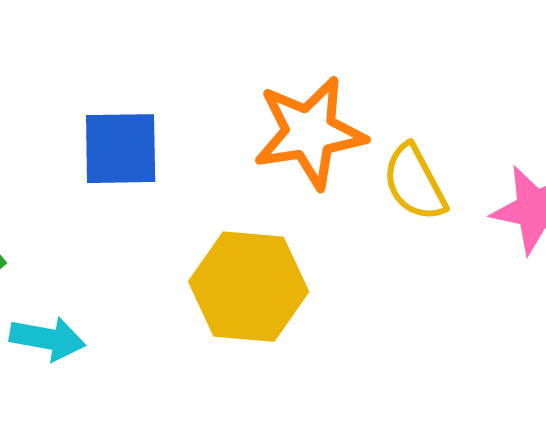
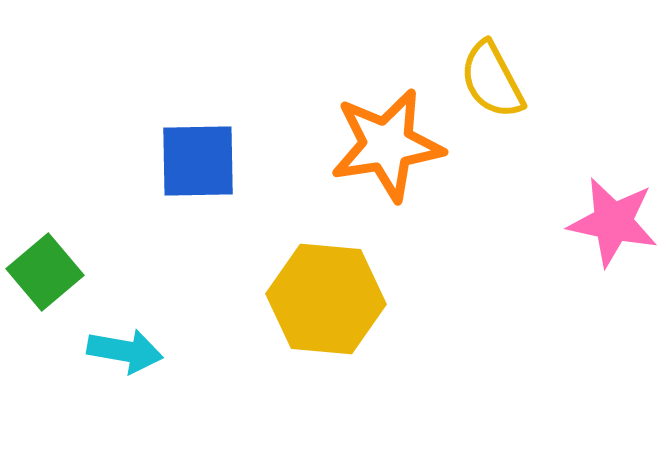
yellow semicircle: (415, 183) -> (492, 80), moved

